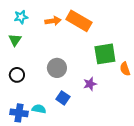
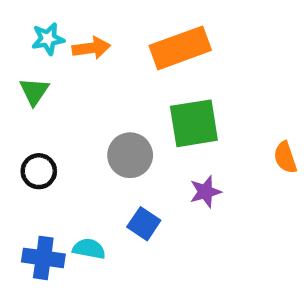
orange arrow: (53, 21) -> (91, 48), moved
orange rectangle: (79, 21) -> (180, 48), turned -50
green square: (105, 54) -> (194, 123), moved

